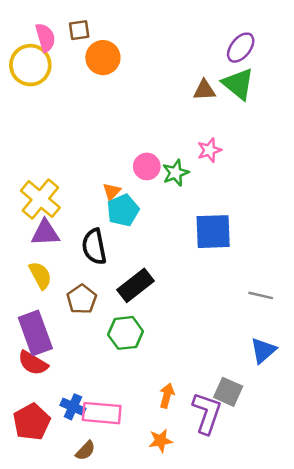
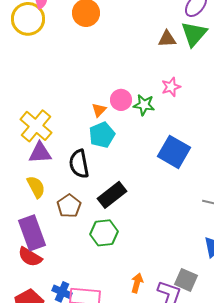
green triangle: (238, 84) -> (194, 34), turned 32
green star: (176, 173) -> (144, 105), turned 30
orange triangle: (112, 192) -> (99, 110), moved
blue square: (213, 232) -> (174, 152), turned 32

